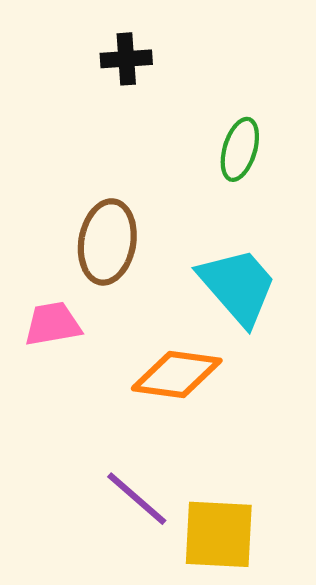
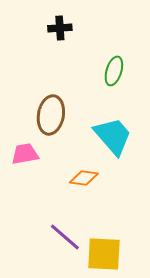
orange diamond: (177, 374) -> (84, 178), size x0.7

